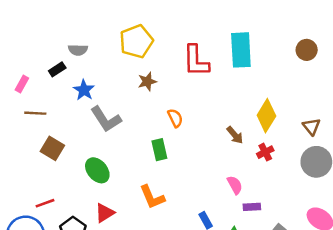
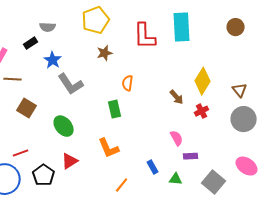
orange semicircle: (175, 118) -> (128, 83), turned -147

